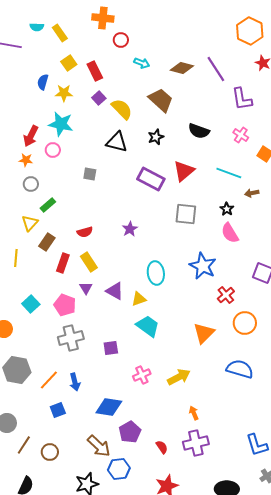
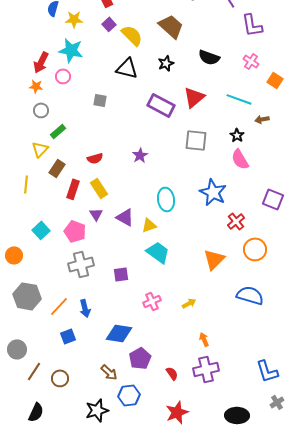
yellow arrow: (179, 377) -> (189, 303), size x0.6
brown arrow: (99, 446) -> (109, 372), size x0.7

